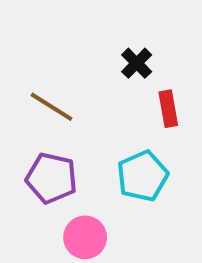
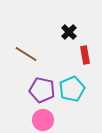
purple pentagon: (51, 178) -> (42, 90), moved

